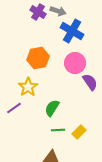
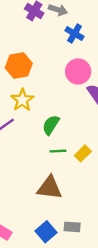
blue cross: (72, 31) -> (75, 34), size x0.7
orange hexagon: (38, 58) -> (19, 66), moved

